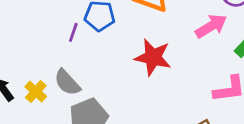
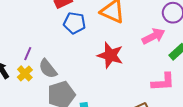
purple line: (73, 32) -> (28, 54), moved

